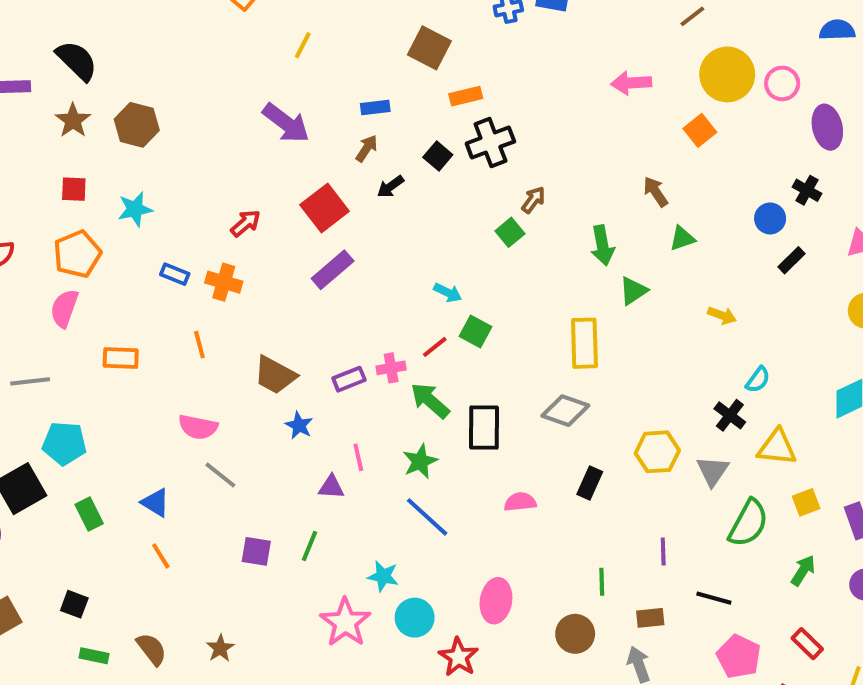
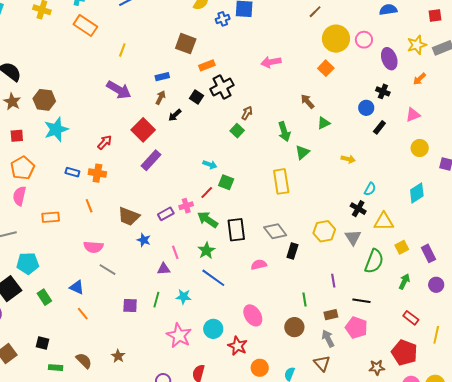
pink arrow: (631, 83) -> (271, 62), moved
cyan star: (135, 209) -> (56, 129), moved, size x1.4
gray diamond: (565, 411) -> (275, 231), moved, turned 40
cyan star: (383, 576) -> (184, 297), moved
pink ellipse: (496, 601) -> (253, 315), turned -35
pink pentagon: (739, 657) -> (356, 328), moved

